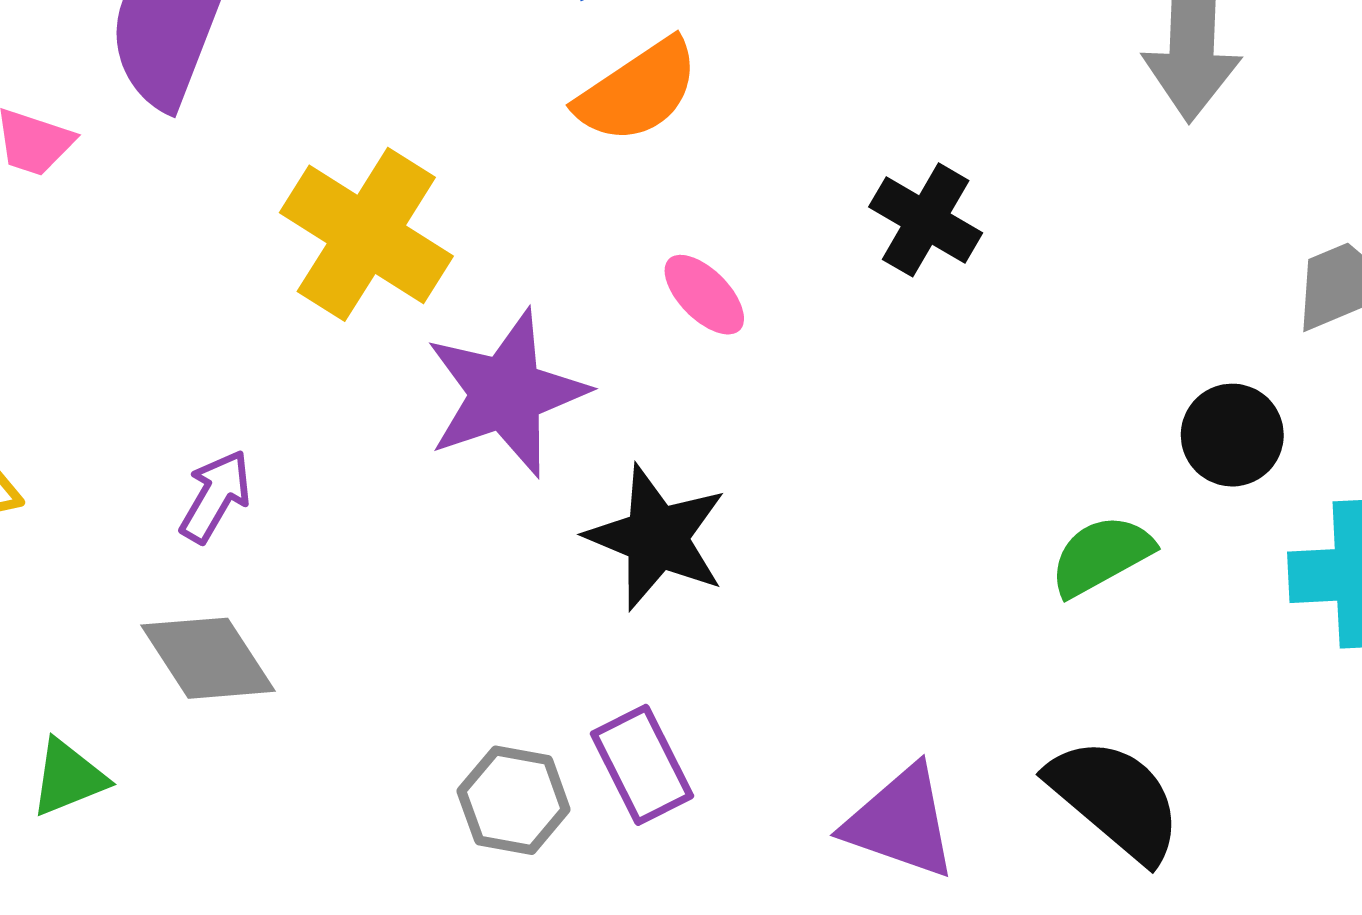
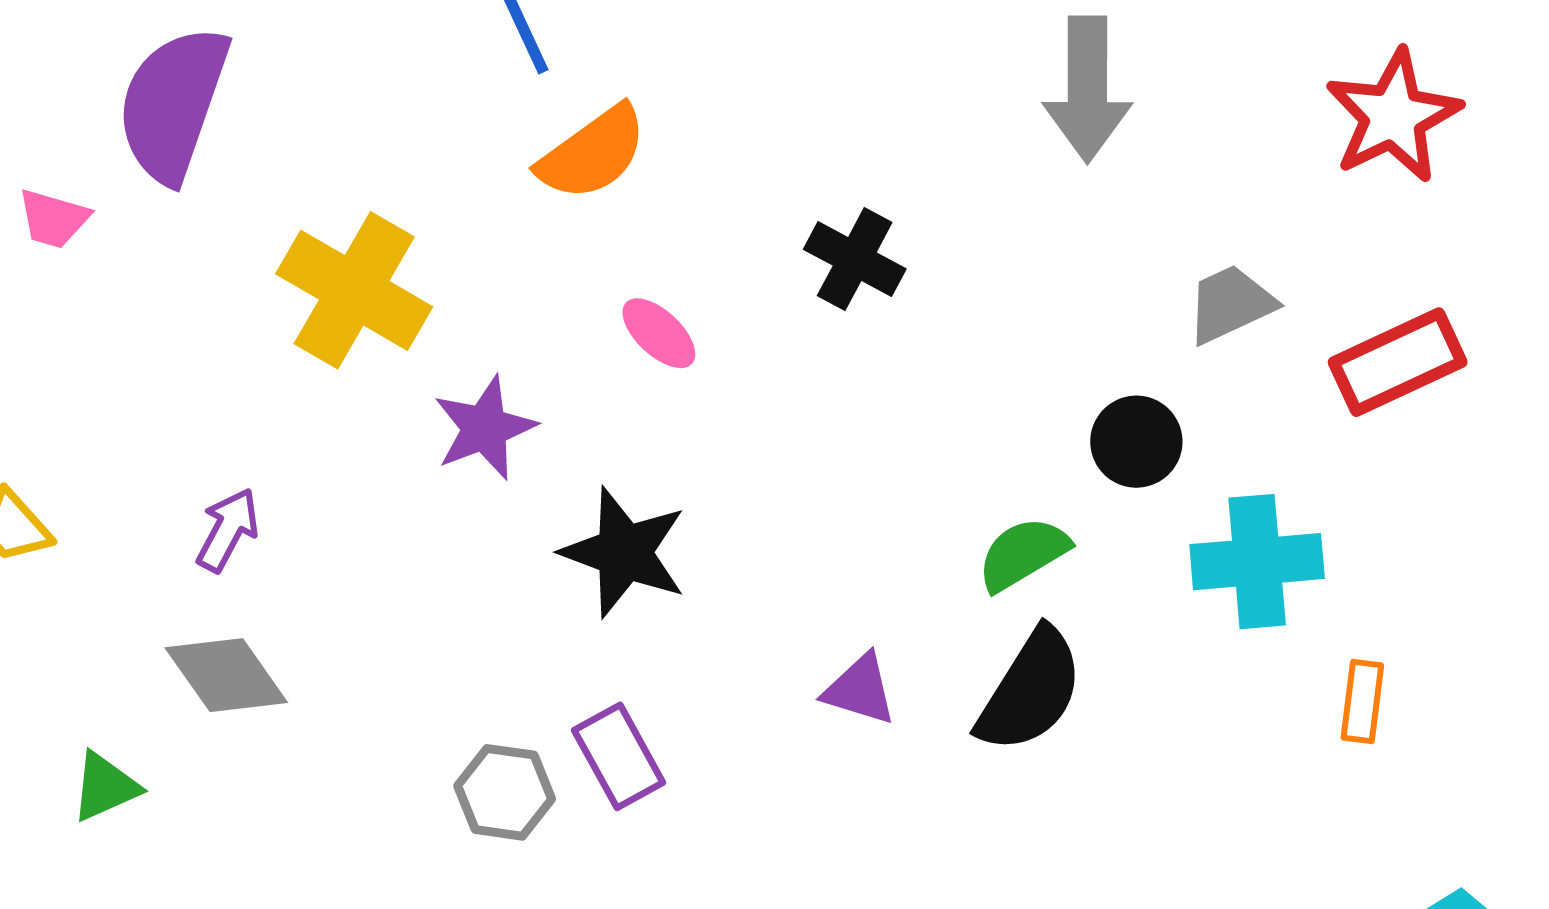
purple star: (506, 393) -> (485, 428), size x0.7
black semicircle: (1115, 799) -> (1030, 691), moved, turned 84
purple triangle: (901, 822) -> (860, 689), moved, size x0.7

